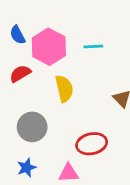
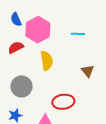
cyan line: (93, 46) -> (78, 34), moved

